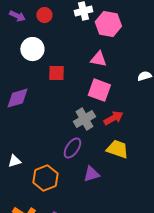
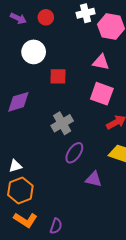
gray cross: (84, 119) -> (62, 123), moved
purple triangle: (91, 174) -> (94, 179), turned 30
orange hexagon: (45, 178) -> (20, 190), moved

